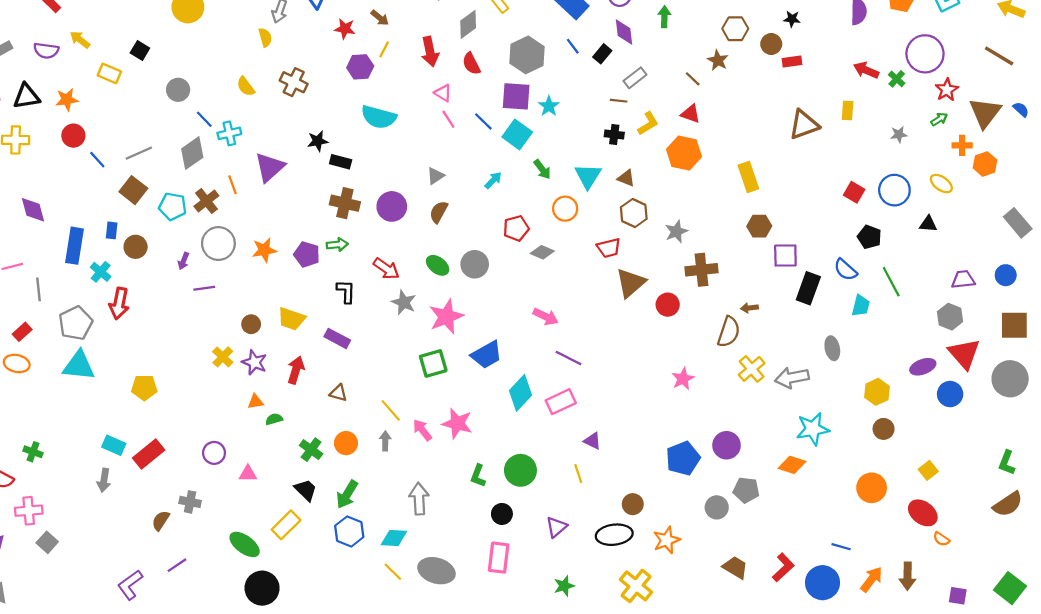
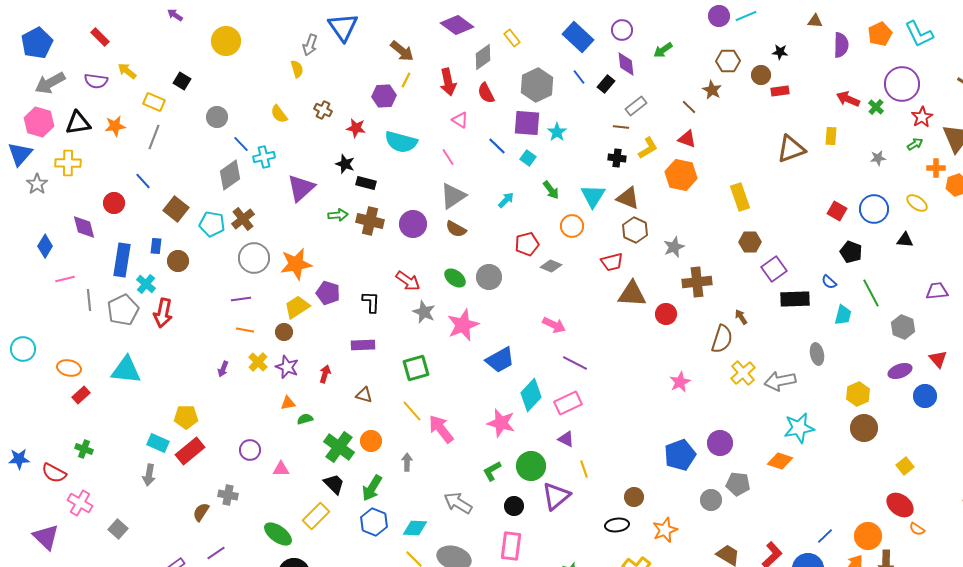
green arrow: (664, 17) -> (663, 50), turned -126
brown arrow: (380, 18) -> (402, 51), size x1.4
red star: (345, 29) -> (356, 128), moved
brown cross: (294, 82) -> (323, 110), size x0.7
pink line: (448, 119) -> (448, 157), moved
cyan square: (517, 134) -> (528, 158), size x0.6
red circle: (73, 136) -> (114, 203), moved
black star: (318, 141) -> (345, 164), turned 30
gray line: (139, 153) -> (154, 137), moved, turned -45
gray triangle: (435, 176) -> (453, 196), size x1.6
brown triangle: (626, 178) -> (628, 198), size x1.4
orange line: (233, 185) -> (245, 330), moved, turned -60
brown semicircle: (439, 212) -> (456, 229), turned -90
green arrow: (337, 245) -> (338, 215), moved
orange star: (264, 250) -> (296, 264), size x1.4
purple pentagon: (307, 254) -> (328, 293), moved
purple square: (785, 256) -> (774, 269), turned -35
purple arrow: (184, 261) -> (223, 369), moved
blue semicircle: (845, 270) -> (829, 282), size x0.7
brown triangle: (631, 283) -> (632, 294), turned 44
black rectangle: (808, 288) -> (795, 299), turned 68
brown arrow: (749, 308) -> (741, 317), turned 63
gray hexagon: (950, 317) -> (903, 327), moved
yellow trapezoid: (291, 319) -> (297, 307), moved, turned 128
gray pentagon: (76, 323) -> (123, 310), moved
red rectangle: (22, 332) -> (81, 395), moved
purple rectangle: (337, 338) -> (363, 345), turned -30
red triangle: (964, 354) -> (938, 359), size x0.6
green square: (433, 363) -> (416, 368), moved
red arrow: (296, 370) -> (325, 374), size x0.7
yellow pentagon: (144, 387) -> (186, 417), moved
pink star: (457, 423) -> (501, 423), moved
brown circle: (884, 429) -> (864, 428), size x1.4
pink arrow: (422, 430) -> (441, 429), size x1.4
gray arrow: (385, 441) -> (407, 462), moved
purple triangle: (592, 441) -> (566, 439), moved
green cross: (311, 450) -> (339, 447), size x1.4
green L-shape: (478, 476) -> (492, 471), turned 40
orange circle: (872, 488) -> (868, 536), moved
gray arrow: (419, 499) -> (458, 503), moved, turned -56
pink cross: (29, 511) -> (80, 503), turned 35
purple triangle: (556, 527) -> (556, 496), moved, size x1.4
black ellipse: (614, 535) -> (617, 525), size x0.7
gray square: (47, 542) -> (118, 529), moved
blue line: (841, 547) -> (825, 536), turned -60

